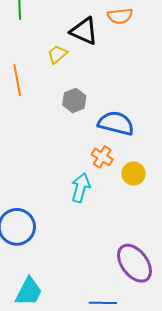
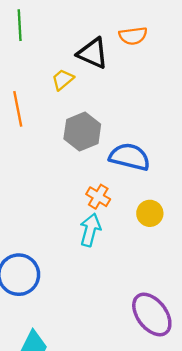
gray hexagon: (74, 100) -> (82, 131), size x1.4
orange cross: (102, 157) -> (98, 197), moved

